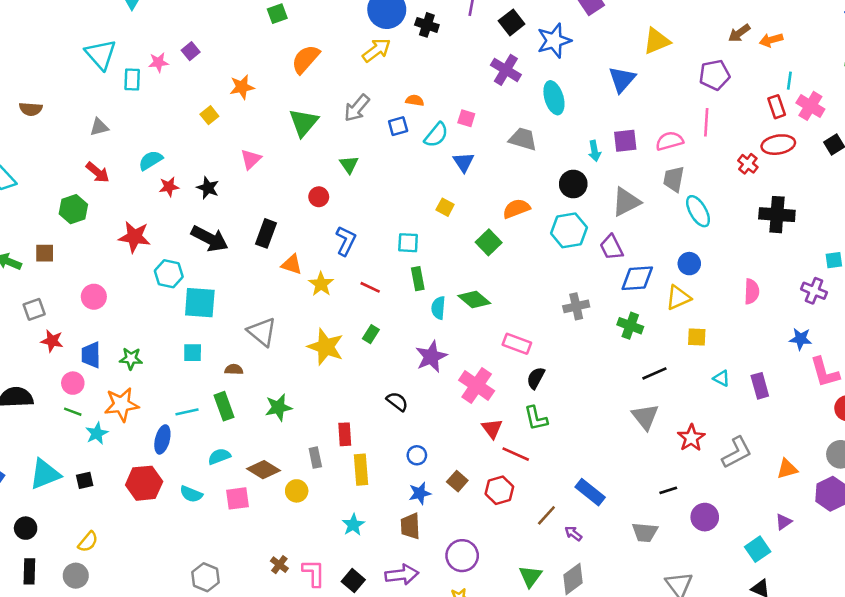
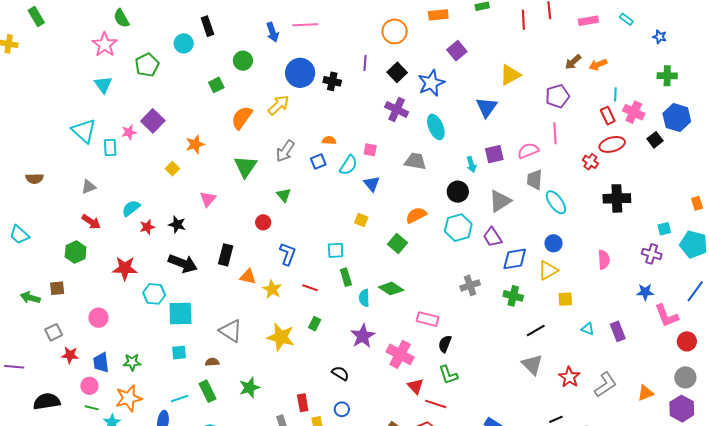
yellow arrow: (377, 50) -> (279, 105), moved
purple square: (191, 51) -> (153, 121), size x1.6
blue circle: (417, 455) -> (342, 409), moved

